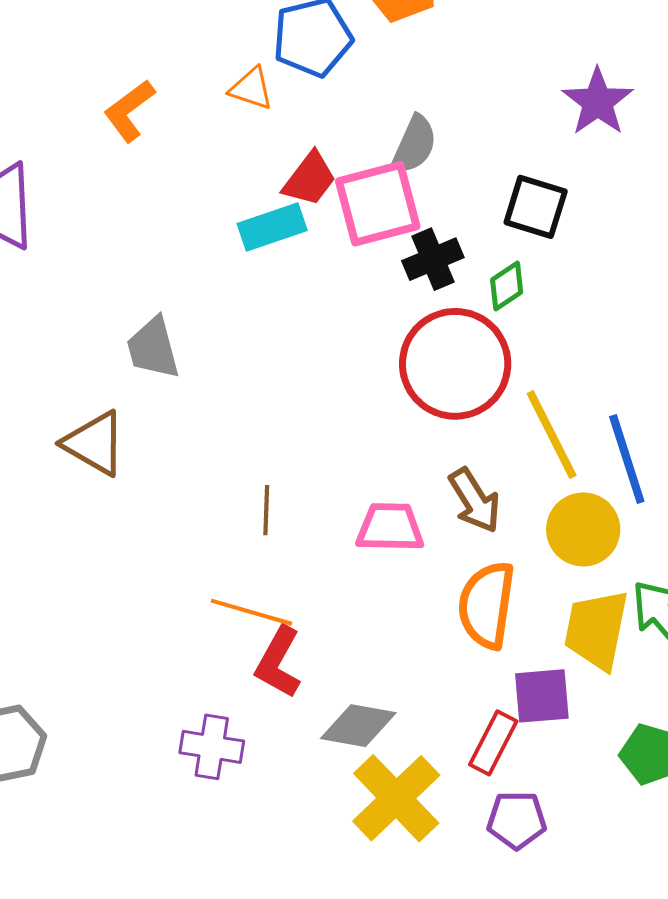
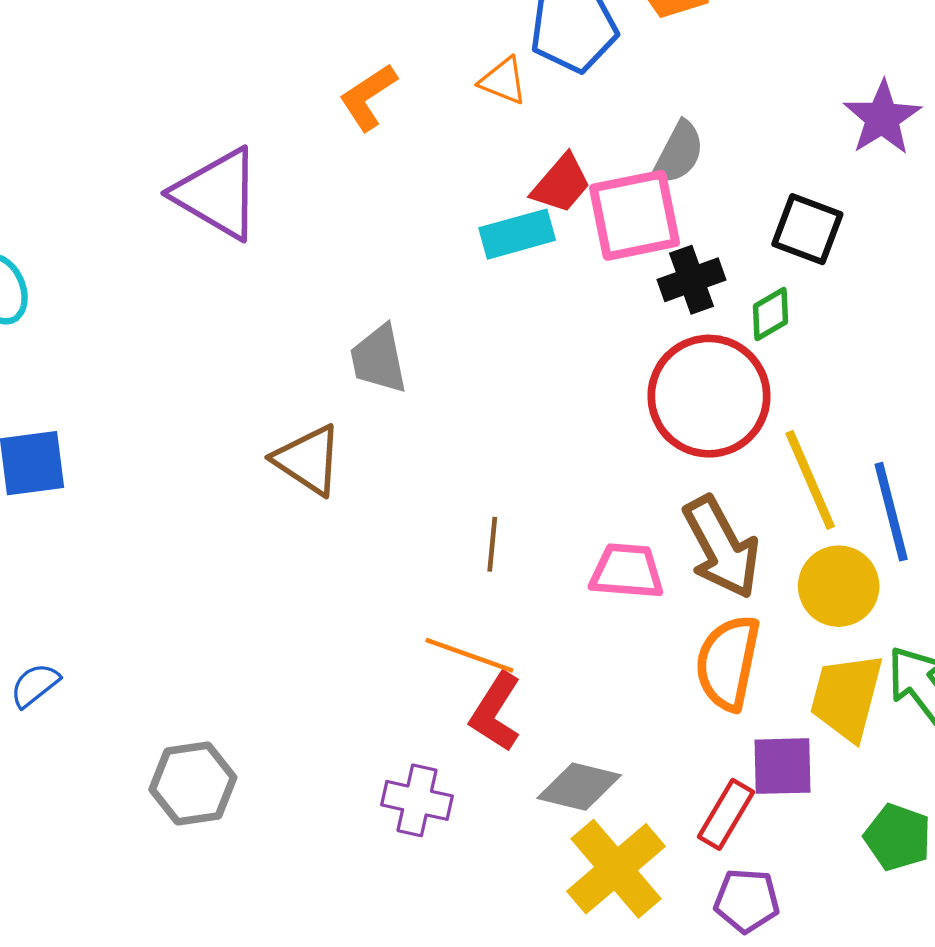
brown arrow: (475, 501) -> (721, 547), size x1.4

